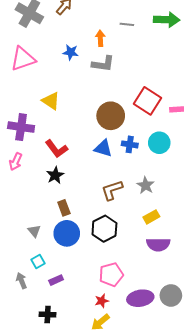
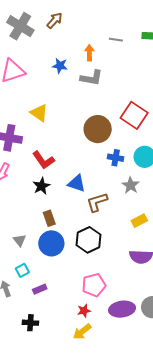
blue triangle: (103, 148) -> (77, 183), moved
gray star: (146, 185) -> (131, 185), moved
yellow rectangle: (151, 217) -> (139, 221), moved

